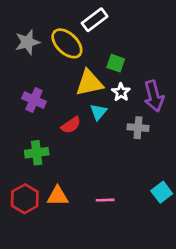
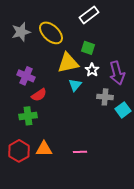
white rectangle: (95, 20) -> (89, 15), moved
red semicircle: (71, 125) -> (39, 95), moved
cyan square: (162, 192) -> (123, 110), moved

